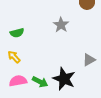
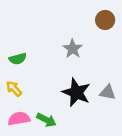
gray triangle: (89, 60) -> (108, 92), turned 40
black star: (64, 79) -> (76, 92), moved

